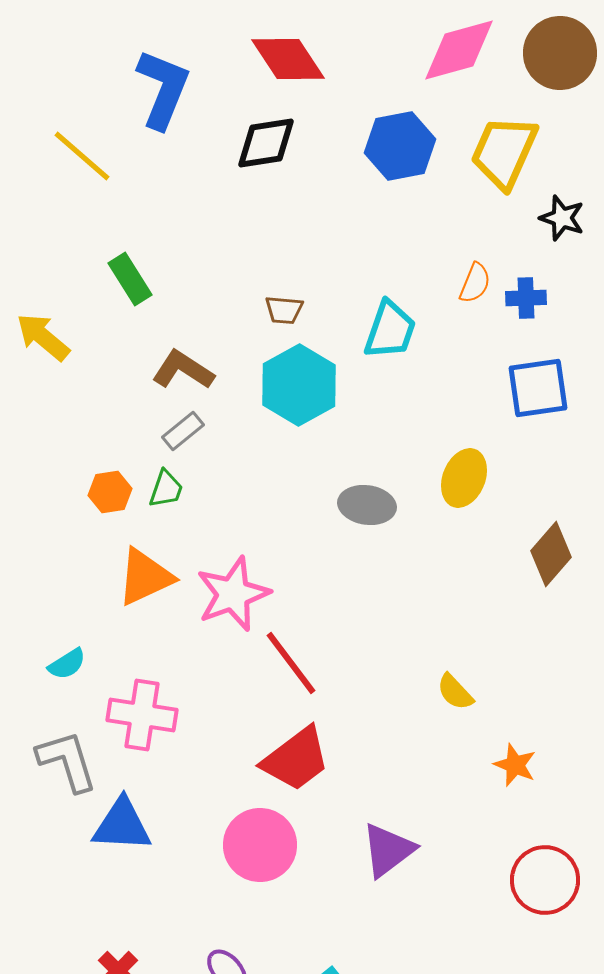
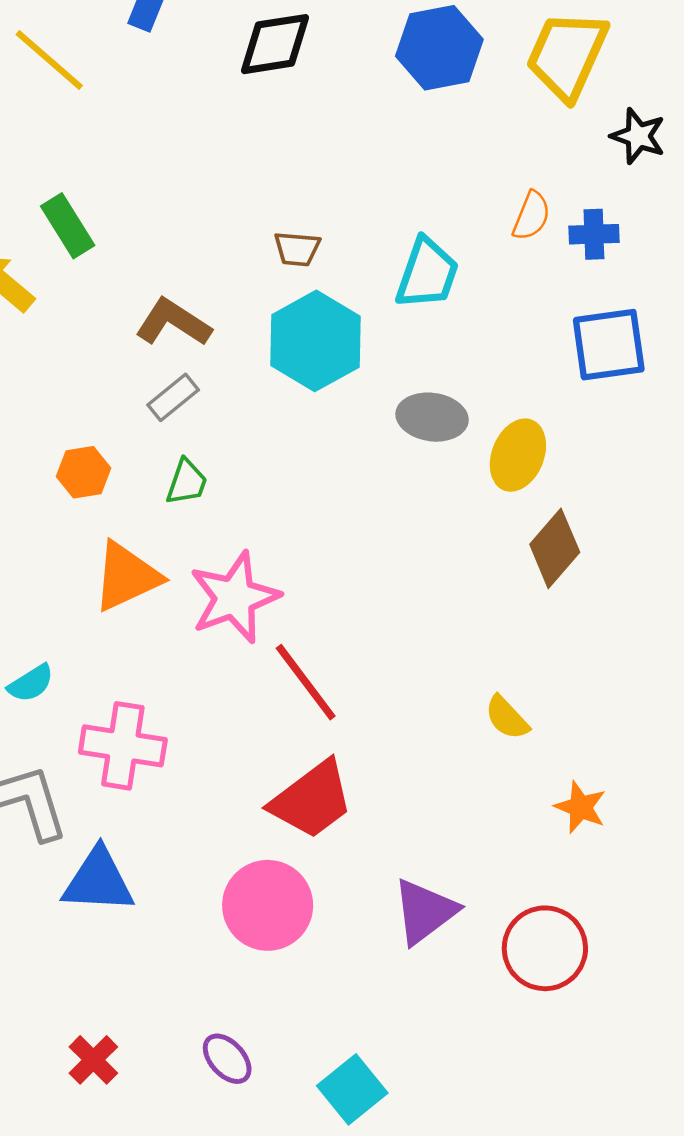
green rectangle: (130, 279) -> (68, 226), moved
green trapezoid: (166, 489) -> (187, 482), moved
gray ellipse: (367, 505) -> (432, 417), moved
brown diamond: (551, 554) -> (555, 548), moved
red circle: (545, 880) -> (545, 948), moved

